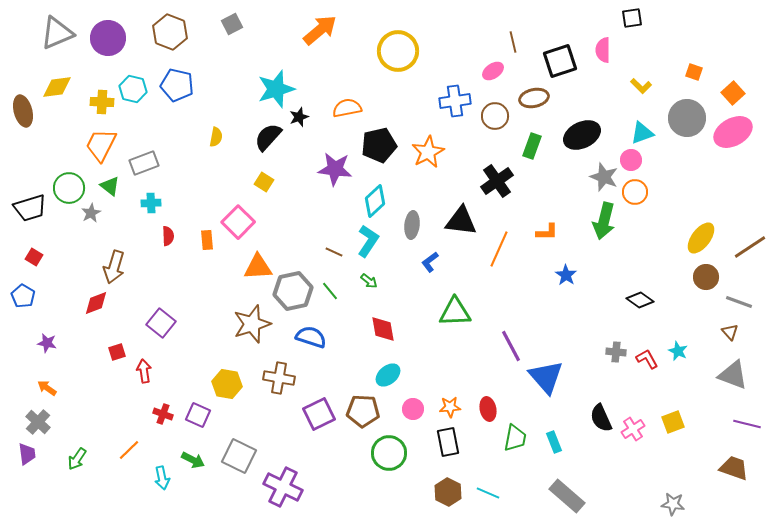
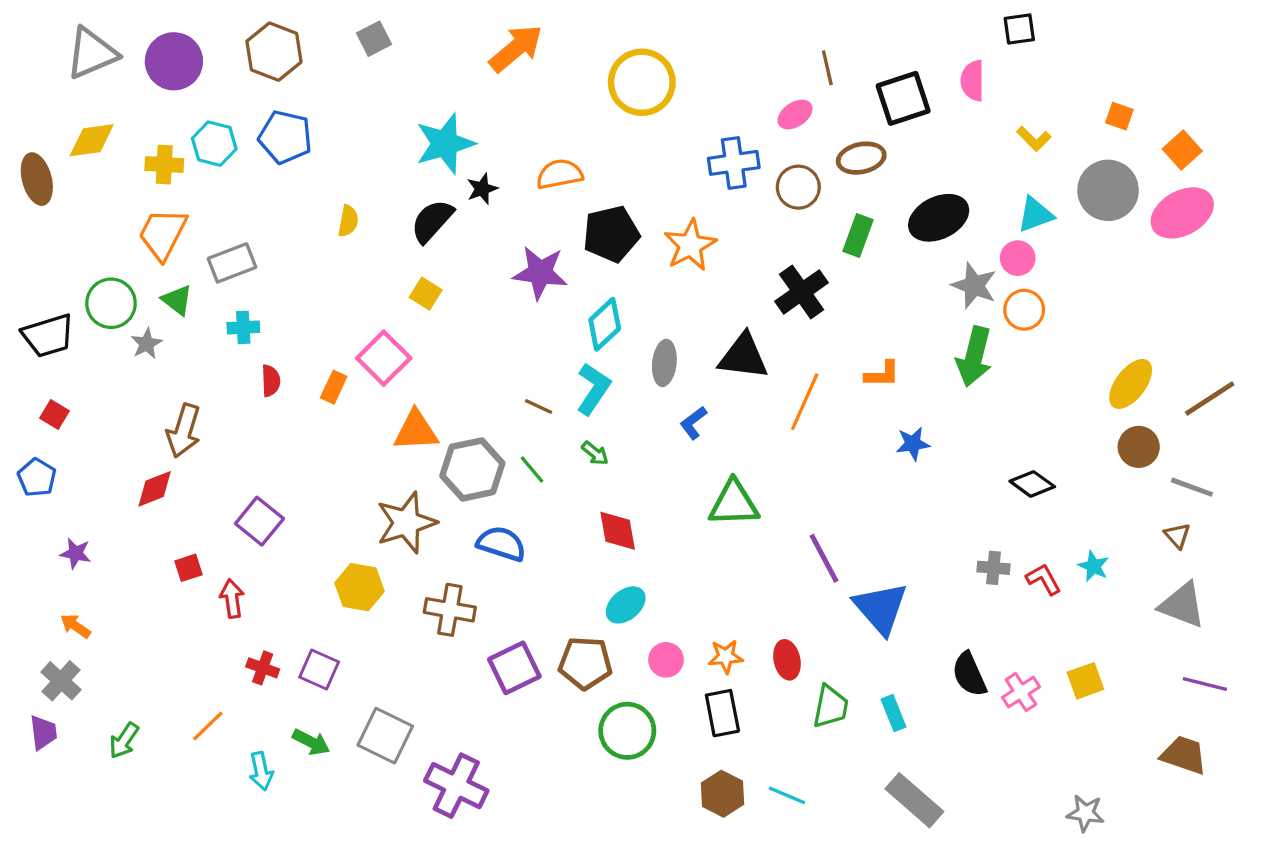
orange rectangle: (207, 240) -> (334, 387), turned 30
blue star: (566, 275) -> (913, 444), turned 30
yellow hexagon: (227, 384) -> (359, 587), moved

